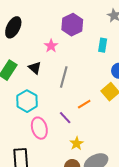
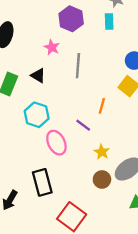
cyan rectangle: (103, 45) -> (109, 22), moved
gray line: (64, 77) -> (78, 66), moved
orange line: (84, 104) -> (102, 106), turned -32

